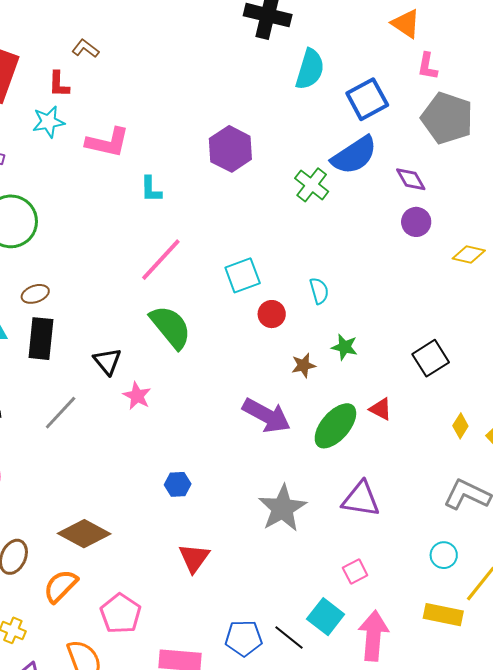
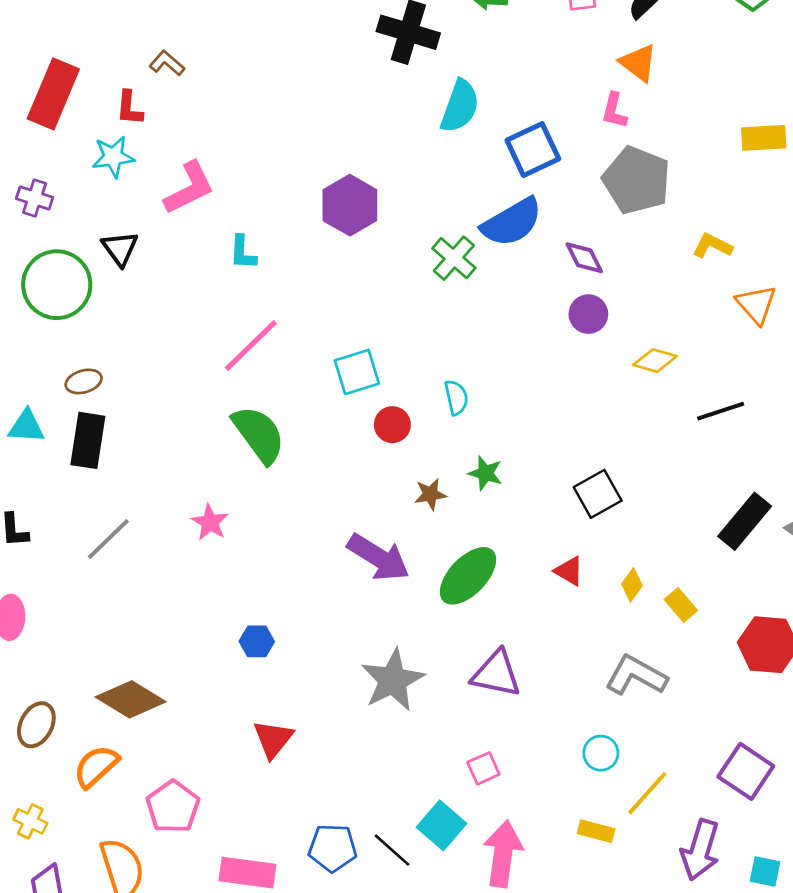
orange triangle: (406, 24) -> (638, 63), moved
pink L-shape: (108, 142) -> (189, 188), turned -42
black triangle: (107, 361) -> (120, 248), moved
red triangle: (381, 409) -> (569, 571), moved
yellow rectangle: (443, 615) -> (596, 831), size x0.7

